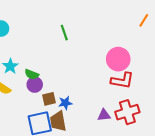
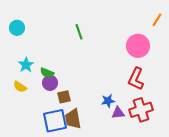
pink circle: (118, 59) -> (138, 46), moved
red L-shape: (122, 81) -> (136, 79), turned 105
blue star: (65, 103) -> (108, 101), moved

